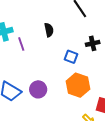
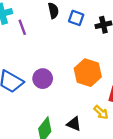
blue square: (71, 57) -> (76, 18), moved

